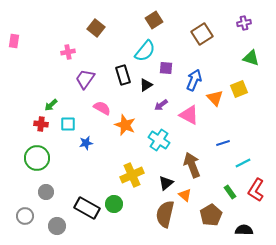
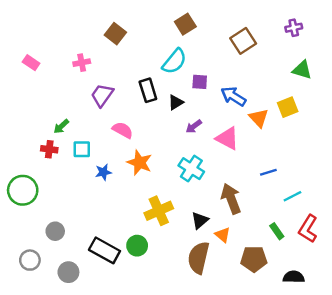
pink rectangle: (14, 41) -> (31, 63), moved, turned -64
blue arrow: (194, 80) -> (233, 96), turned -80
orange star: (125, 125) -> (140, 163), moved
green circle: (37, 158) -> (23, 190), moved
brown pentagon: (211, 215) -> (254, 259), turned 30

